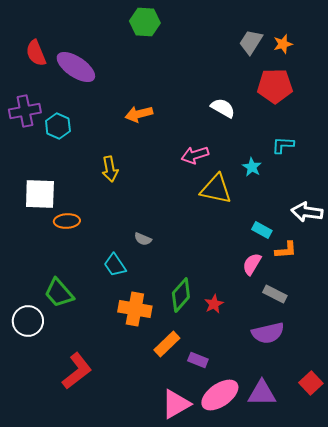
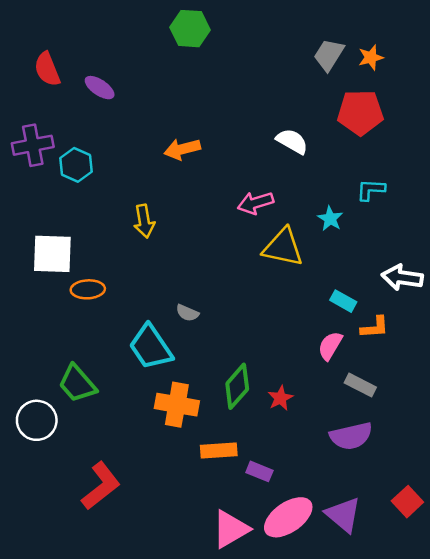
purple ellipse: (76, 67) -> (100, 88), size x0.6
cyan trapezoid: (115, 265) -> (151, 347), size x1.5
orange rectangle: (167, 344) -> (219, 450), turned 40
purple triangle: (262, 393) -> (343, 515), turned 40

